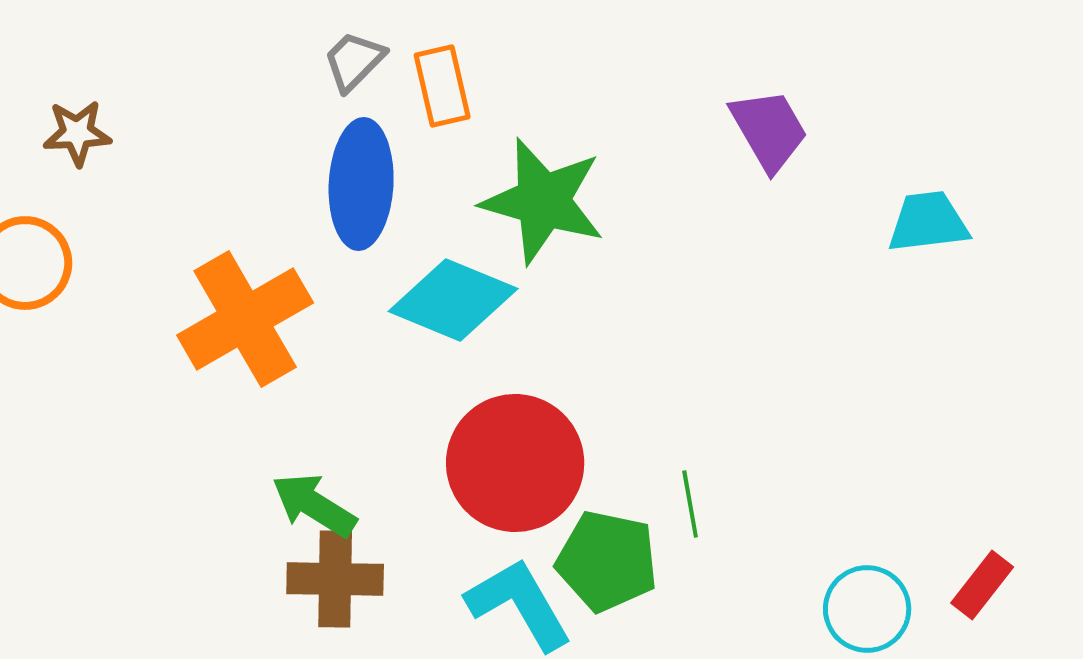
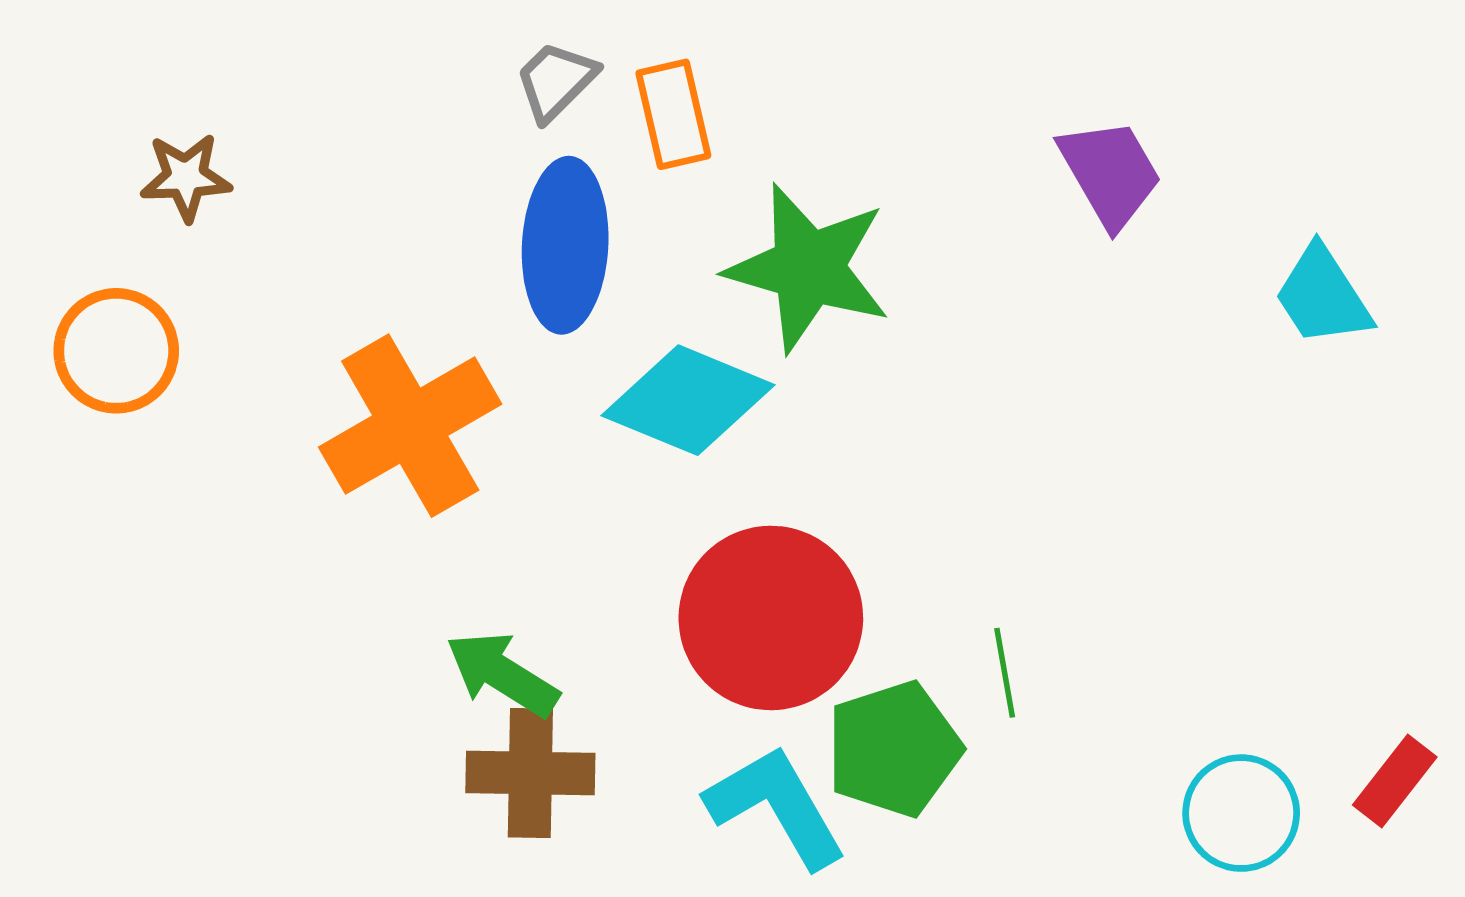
cyan trapezoid: (928, 222) -> (1323, 296), turned -116
green pentagon: (607, 561) -> (894, 749), turned -30

